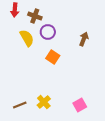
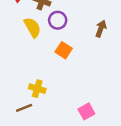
yellow cross: (44, 102) -> (37, 89), moved, turned -32
pink square: (80, 105) -> (86, 111), moved

